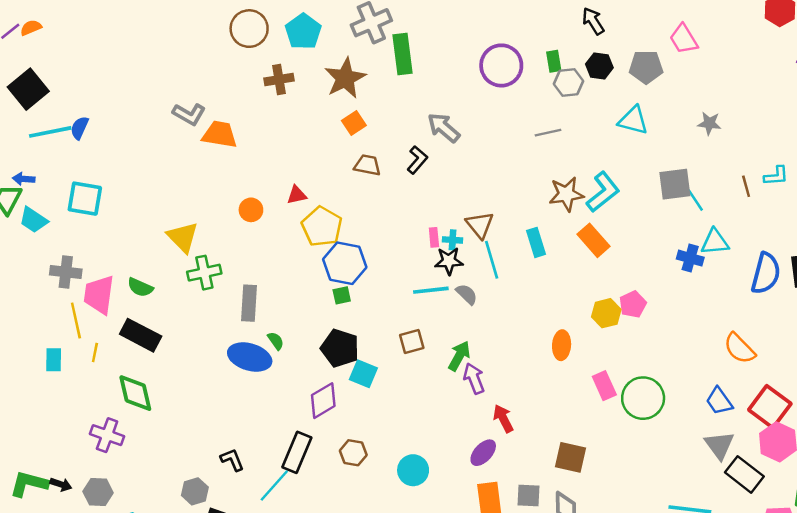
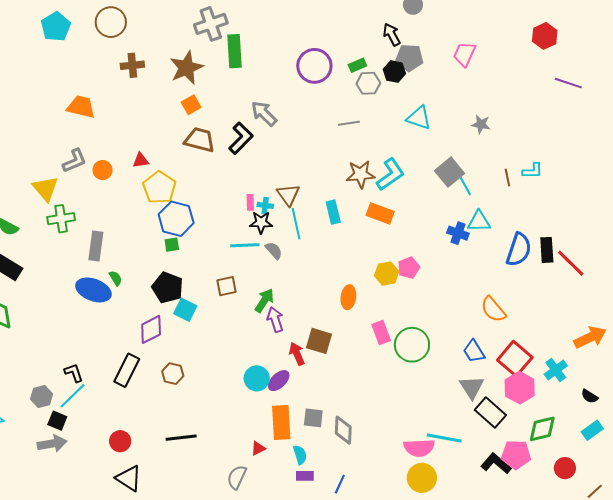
cyan pentagon: (303, 32) -> (56, 27), moved
pink trapezoid: (684, 39) -> (465, 54), turned 52
green rectangle: (554, 61) -> (357, 65), turned 72
gray pentagon: (646, 67) -> (409, 58), moved
gray L-shape: (189, 114) -> (75, 161), moved, turned -56
black L-shape: (417, 160) -> (241, 138), size x1.4
brown trapezoid: (367, 165) -> (200, 140), size x1.4
gray square: (675, 184) -> (449, 172), turned -36
orange rectangle: (594, 240) -> (380, 213), turned -32
brown square: (570, 457) -> (319, 341), moved
cyan circle: (413, 470) -> (257, 378), moved
cyan line: (274, 486) -> (73, 396), moved

